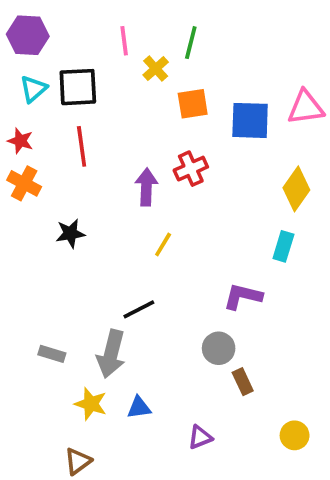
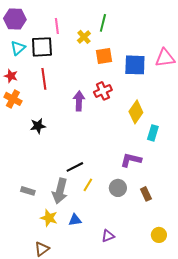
pink line: (124, 41) -> (57, 26), moved
yellow diamond: (296, 189) -> (136, 112), moved
yellow line: (163, 245) -> (88, 185), moved
brown rectangle: (243, 382) -> (146, 194), moved

